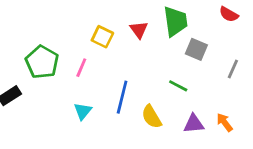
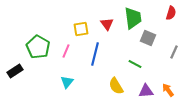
red semicircle: (229, 14) -> (171, 13), turned -104
yellow square: (102, 37) -> (81, 29), turned -35
blue line: (122, 97) -> (95, 54), moved

